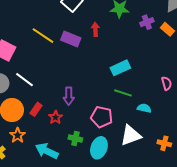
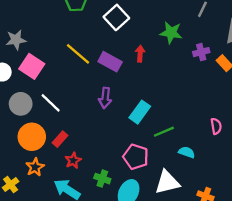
cyan rectangle: (120, 68) -> (140, 112), moved, turned -36
green line: (123, 93) -> (164, 132), turned -48
purple arrow: (69, 96) -> (105, 98), moved
red star: (56, 117) -> (73, 160), moved

